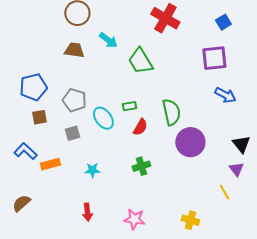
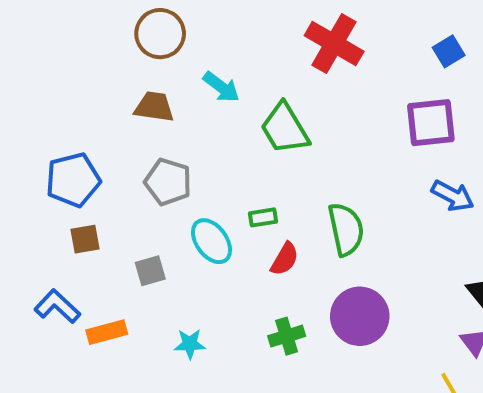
gray pentagon: (74, 100) -> (168, 182), moved
purple circle: (190, 142) -> (360, 316), moved

